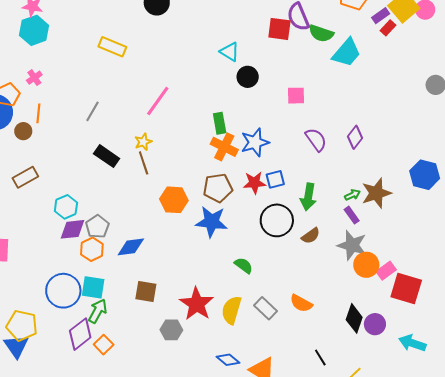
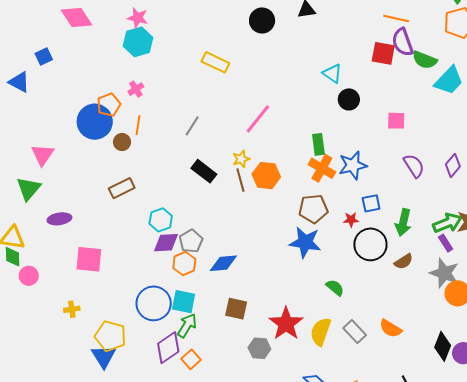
red star: (254, 183) -> (351, 220), moved, size x0.7
green arrow: (352, 195) -> (447, 223), size x1.8
orange hexagon: (174, 200) -> (266, 176), moved

